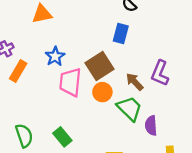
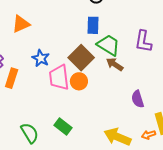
purple L-shape: (160, 73) -> (143, 41), moved
orange circle: (102, 92) -> (79, 81), moved
green trapezoid: (130, 108) -> (108, 45), moved

